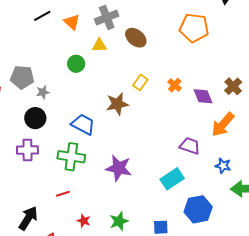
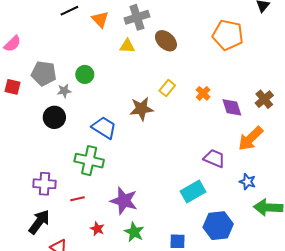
green circle: (76, 64) -> (85, 74), moved
purple cross: (27, 150) -> (45, 184), moved
purple star: (119, 168) -> (124, 201), moved
green star: (119, 221) -> (134, 232), turned -30

